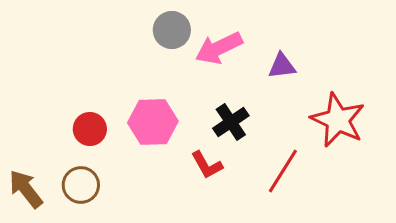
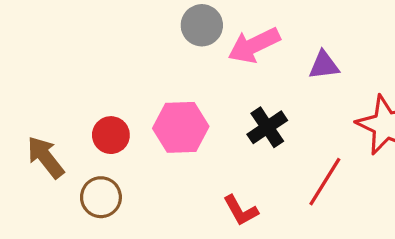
red L-shape: (207, 165) -> (241, 210), moved
brown arrow: (26, 189) -> (45, 157), moved

